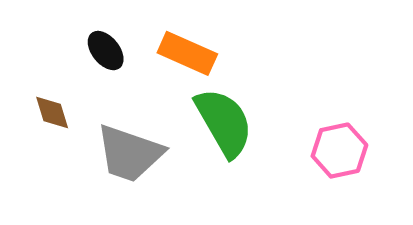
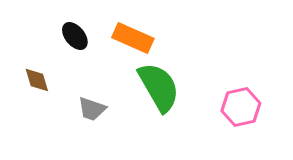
gray trapezoid: (130, 153) -> (92, 109), size x0.6

